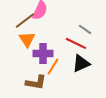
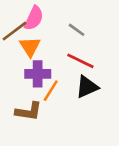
gray line: (85, 29) -> (77, 30), moved
orange triangle: (27, 39) -> (30, 47), moved

